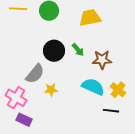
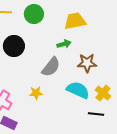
green arrow: (78, 50) -> (64, 44), moved, turned -64
black circle: (54, 51) -> (14, 46), moved
gray semicircle: (35, 74) -> (51, 67), moved

